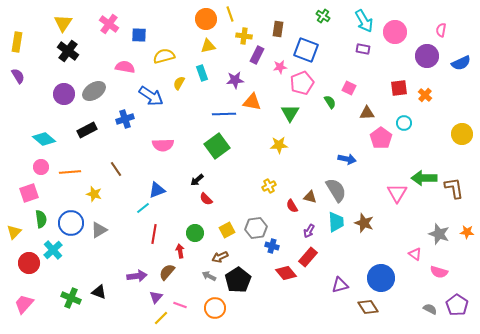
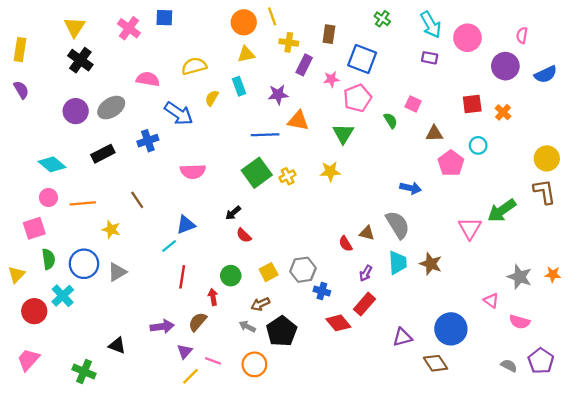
blue square: (139, 35) -> (164, 18), moved
green arrow: (424, 178) -> (502, 211), turned -35
yellow cross: (269, 186) -> (288, 176), moved
brown L-shape: (454, 188) -> (544, 192), moved
green cross: (71, 298) -> (84, 372), moved

